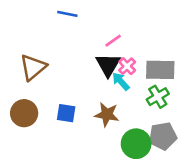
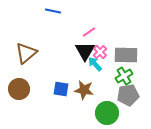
blue square: (66, 113) -> (61, 89), moved
gray pentagon: (163, 136) -> (128, 95), moved

